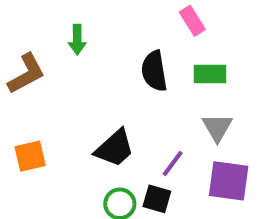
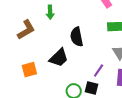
black semicircle: (154, 71) -> (77, 37), moved
black trapezoid: (115, 148) -> (59, 58), moved

